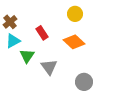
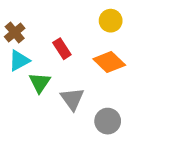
gray circle: (84, 82) -> (108, 121), moved

